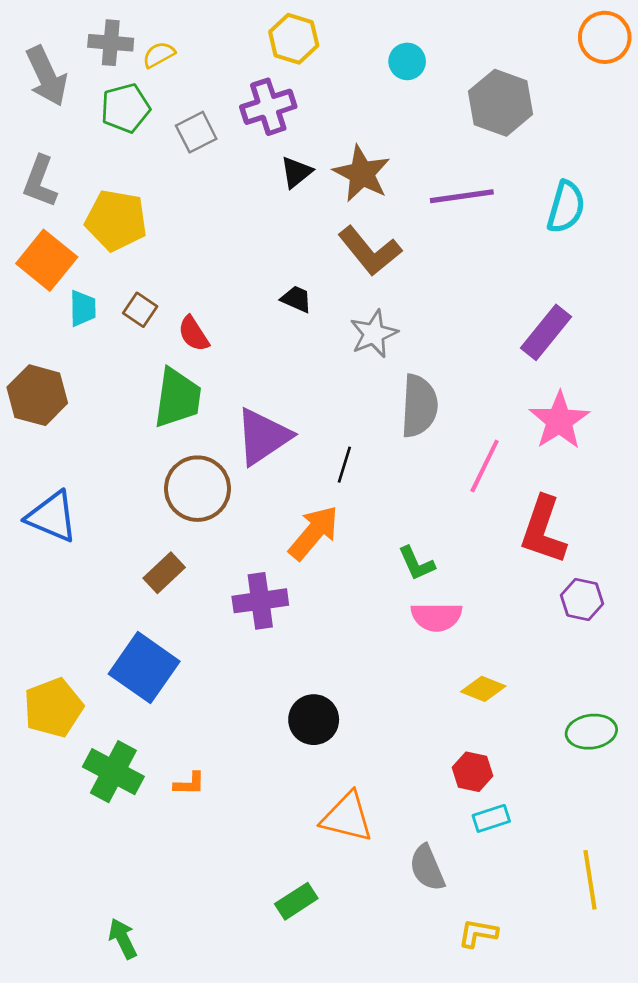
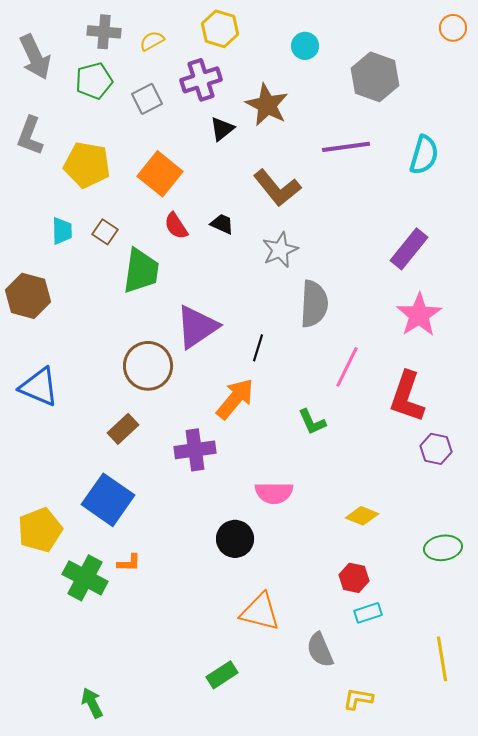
orange circle: (605, 37) -> (453, 28), size x0.7
gray cross: (111, 43) -> (104, 32), moved
yellow semicircle: (159, 55) -> (152, 41), moved
brown star: (362, 174) -> (267, 105), moved
orange square: (47, 260) -> (160, 174), moved
red semicircle: (194, 334) -> (176, 226), moved
green trapezoid: (177, 398) -> (141, 271), moved
pink line: (485, 466) -> (347, 367), moved
pink semicircle: (436, 617) -> (274, 493), moved
orange L-shape: (189, 784) -> (129, 563), moved

